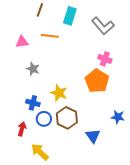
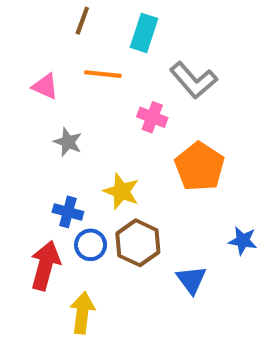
gray L-shape: (103, 26) -> (193, 80), moved
pink triangle: (22, 42) -> (45, 86), turned 32
pink cross: (105, 59) -> (152, 117), moved
red arrow: (22, 129) -> (45, 265), size x1.6
yellow arrow: (40, 152) -> (82, 313), turned 54

